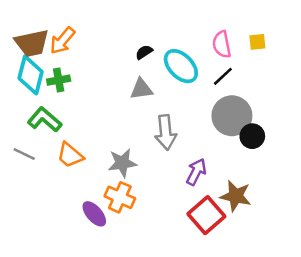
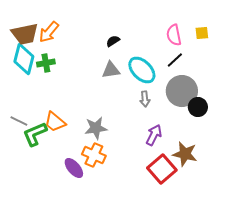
cyan ellipse: (181, 66) -> (142, 70), moved
green L-shape: (45, 120) -> (35, 134), moved, turned -64
gray arrow: (166, 132) -> (145, 99), moved, size x0.6

